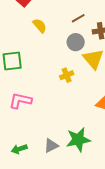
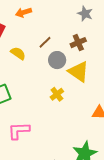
brown line: (78, 18) -> (45, 42), moved

